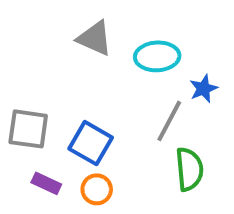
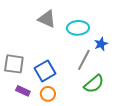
blue square: (91, 143) -> (45, 71), turned 30
green semicircle: (189, 169) -> (94, 84), turned 55

